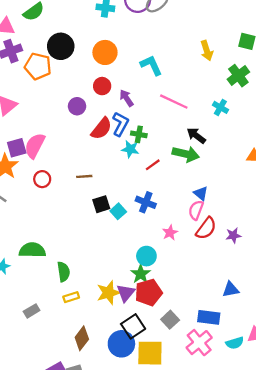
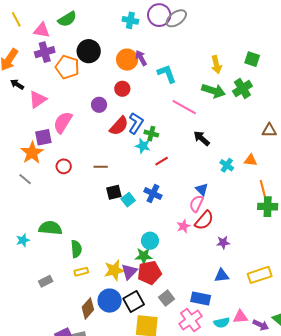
purple arrow: (126, 98) -> (141, 58), moved
cyan cross: (220, 107) -> (227, 165), moved
pink semicircle: (35, 146) -> (63, 122), moved
green arrow: (186, 154) -> (214, 91), moved
pink star: (170, 233) -> (183, 226), moved
purple star: (233, 235) -> (223, 242), moved
green star: (141, 274) -> (144, 256), turned 30
blue circle: (121, 344) -> (110, 301), moved

